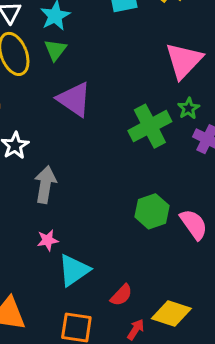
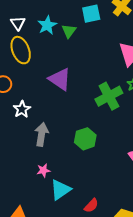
green triangle: (55, 50) -> (69, 31), moved
green hexagon: (152, 211) -> (85, 139), moved

